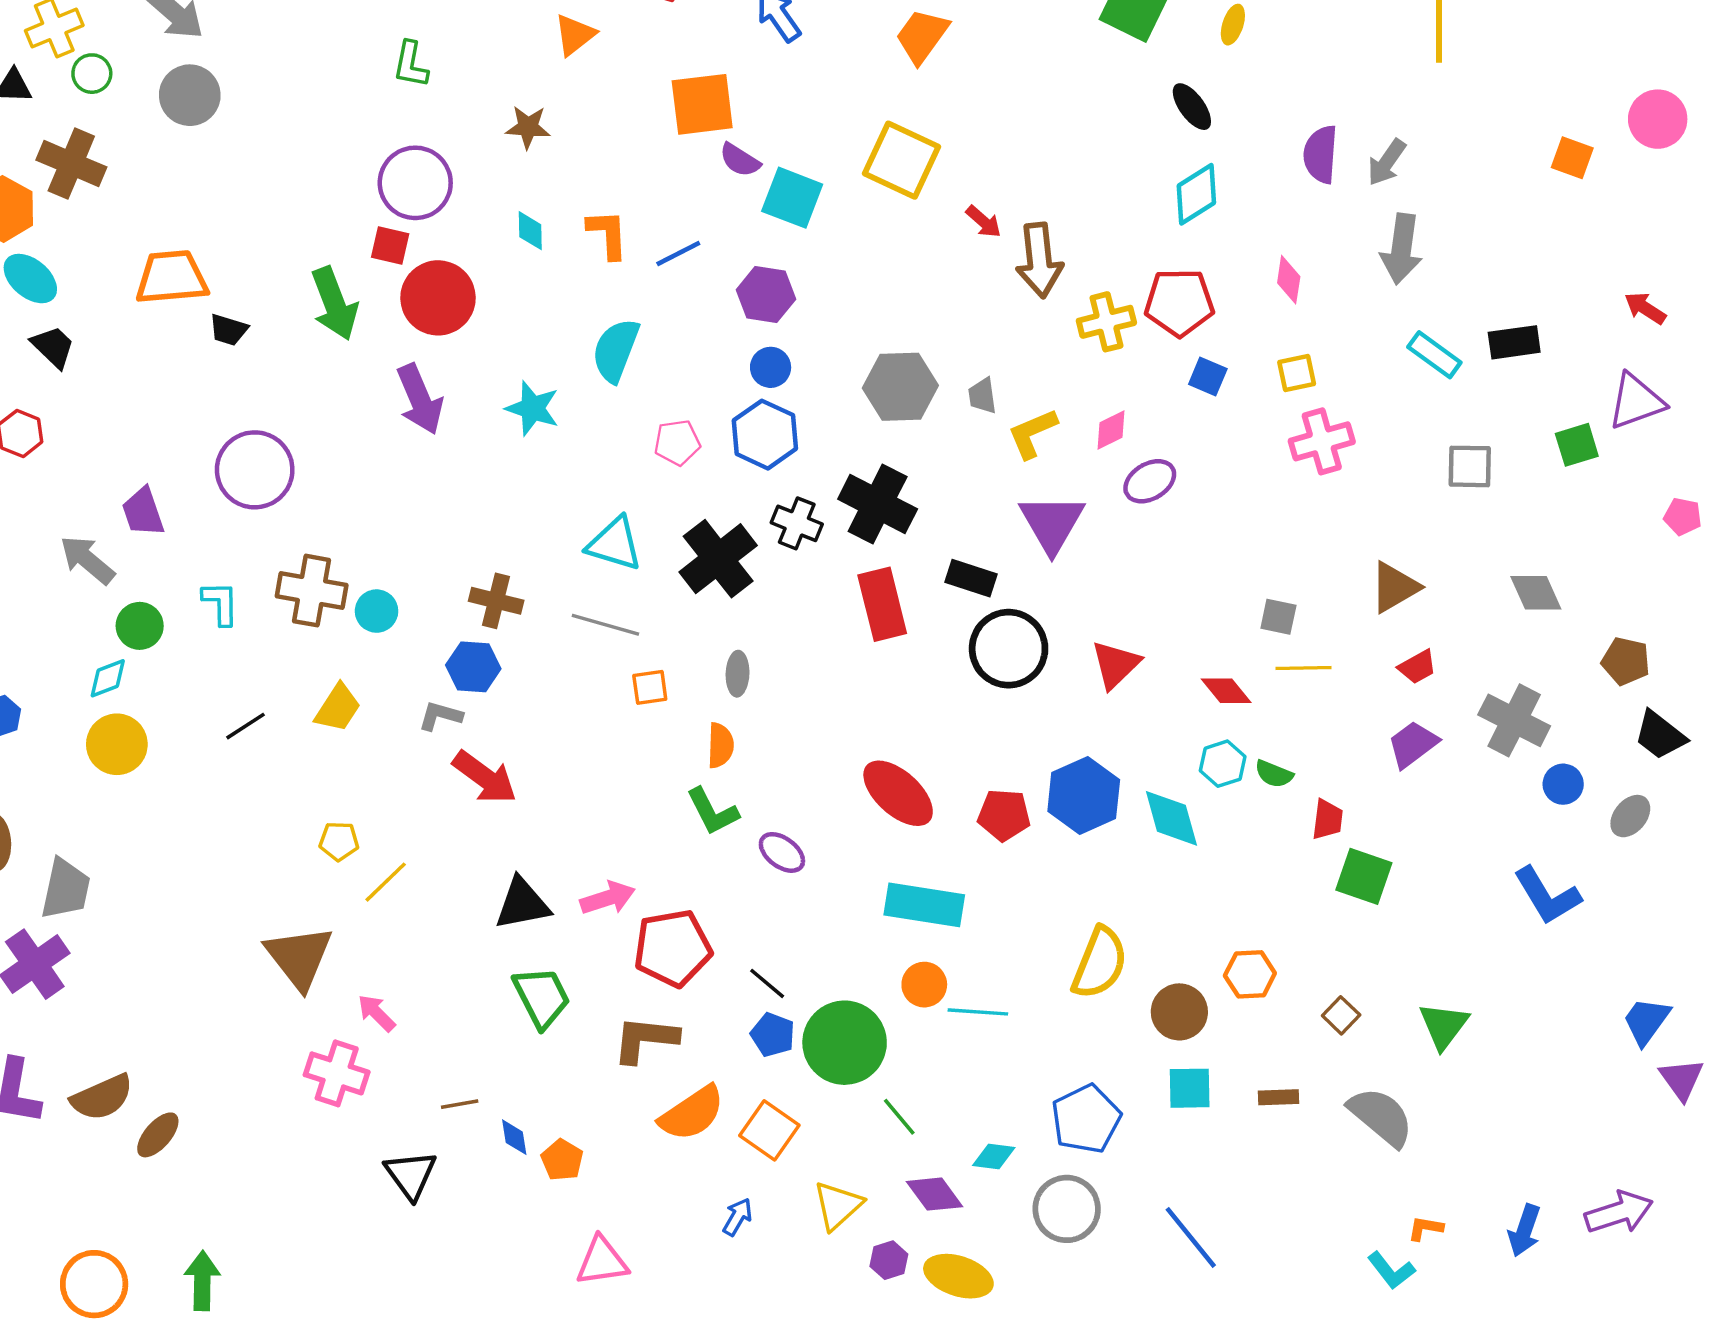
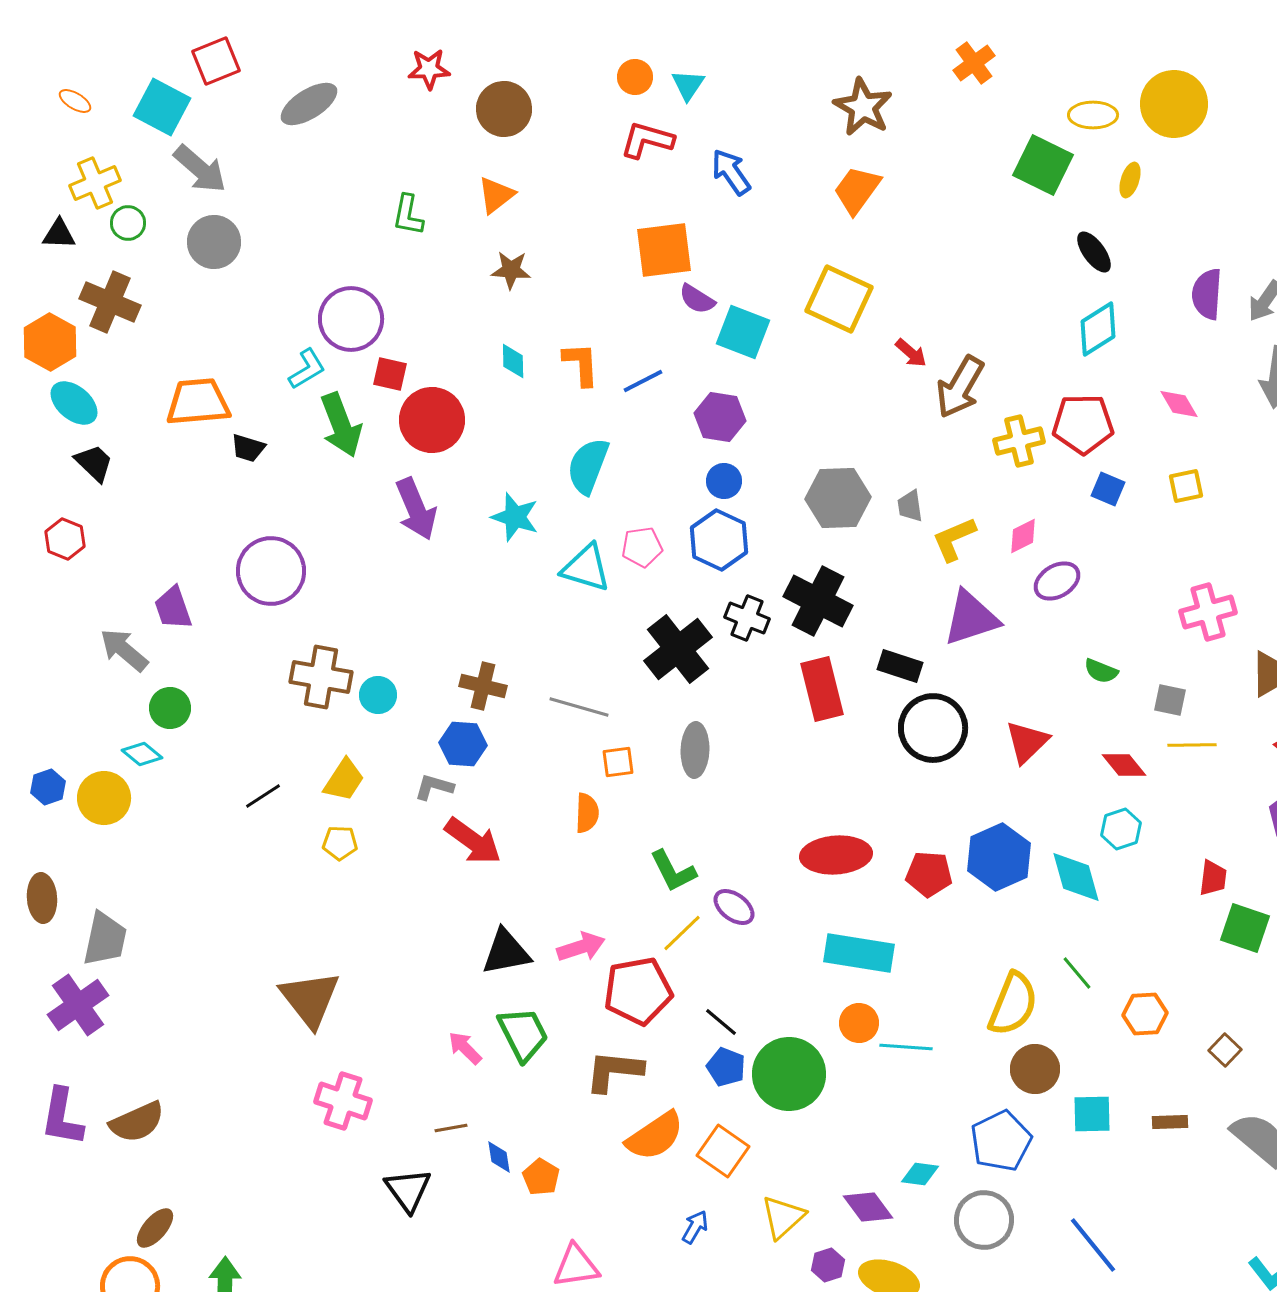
orange triangle: (575, 35) -> (496, 195), moved
purple circle: (415, 183) -> (351, 319), moved
brown arrow: (1039, 260) -> (960, 387), turned 36
pink diamond: (1289, 280) -> (1179, 404), turned -39
pink cross: (1322, 441) -> (1208, 612), moved
purple triangle: (1052, 523) -> (971, 618), turned 42
cyan triangle: (615, 544) -> (586, 568), moved
cyan L-shape: (220, 603) -> (307, 369), moved, turned 60
gray ellipse: (738, 674) -> (695, 750), size x1.4
cyan diamond: (108, 678) -> (142, 754), turned 60
yellow circle: (117, 744) -> (104, 798), moved
orange semicircle: (720, 745) -> (587, 813), moved
green semicircle: (1274, 774) -> (1101, 671), moved
red ellipse: (898, 793) -> (836, 855), turned -46
yellow pentagon: (339, 841) -> (340, 843), moved
yellow line: (386, 882) -> (682, 933), moved
brown circle: (1179, 1012) -> (1035, 1069), moved
pink arrow: (377, 1013) -> (465, 1048), moved
green line: (899, 1117) -> (1077, 973), moved
brown ellipse: (158, 1135) -> (155, 1228), moved

